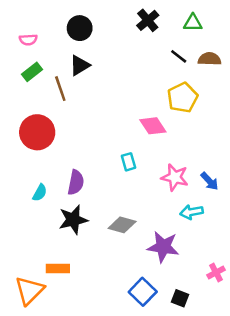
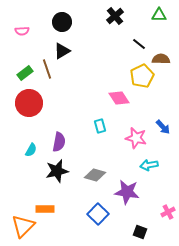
green triangle: (193, 23) -> (159, 15), moved
brown semicircle: (210, 59) -> (161, 59), moved
green rectangle: (32, 72) -> (25, 73), moved
blue arrow: (210, 181) -> (163, 127), moved
blue square: (143, 292) -> (98, 214), moved

